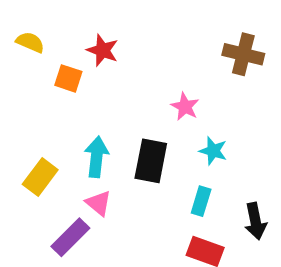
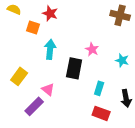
pink star: (185, 107) -> (92, 49), moved
cyan star: (213, 151) -> (122, 60), moved
cyan arrow: (97, 157) -> (50, 49), moved

